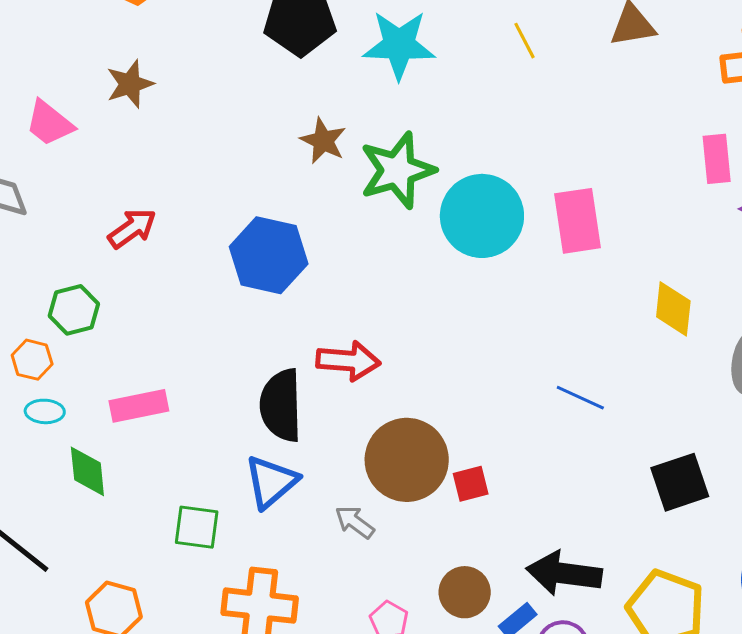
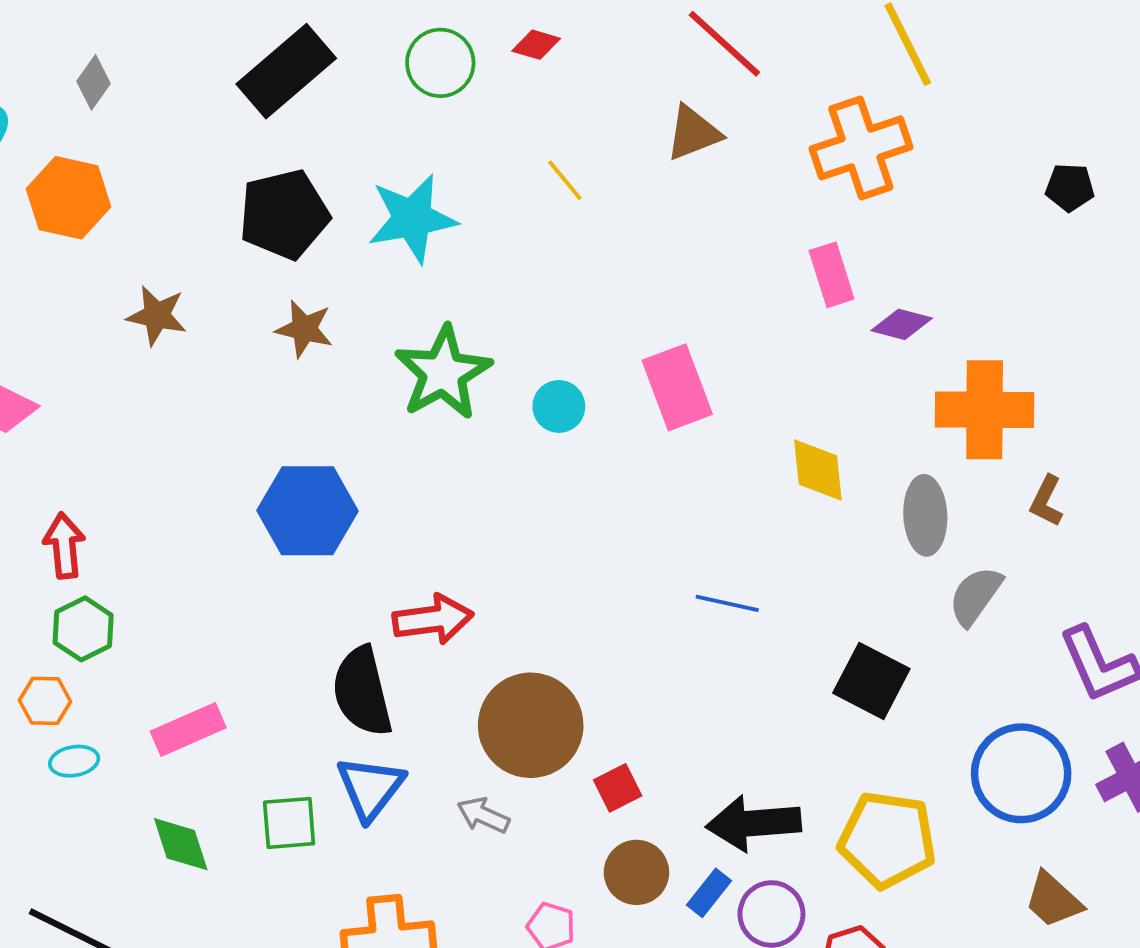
brown star: (130, 84) -> (157, 315), moved, turned -30
brown star: (323, 141) -> (304, 329), moved
cyan circle: (482, 216) -> (559, 406), size x0.5
red arrow: (132, 228) -> (64, 546), moved, turned -48
green diamond: (87, 471) -> (181, 844), moved
black square: (680, 482) -> (871, 681), turned -32
red square: (471, 484) -> (618, 788), moved
green square: (197, 527) -> (289, 823), moved

